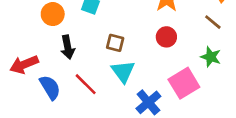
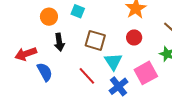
brown square: (115, 43) -> (95, 40), size x1.5
cyan triangle: (123, 71) -> (113, 62), moved
red line: (86, 84) -> (87, 76), moved

